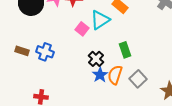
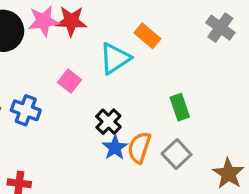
pink square: (82, 29) -> (70, 81), moved
green rectangle: (125, 50) -> (180, 107), moved

